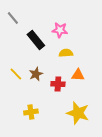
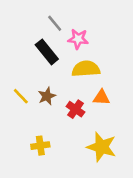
gray line: (13, 18) -> (55, 23), moved
yellow semicircle: (66, 53) -> (86, 69), size x1.5
red cross: (58, 84) -> (75, 109), turned 32

